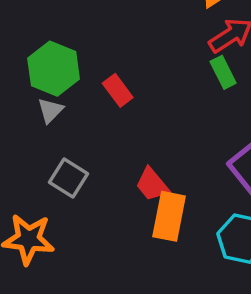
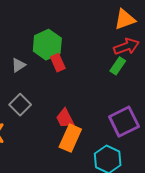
green hexagon: (54, 69) -> (47, 45), moved
green rectangle: (223, 72) -> (118, 66), turned 48

